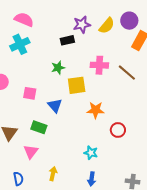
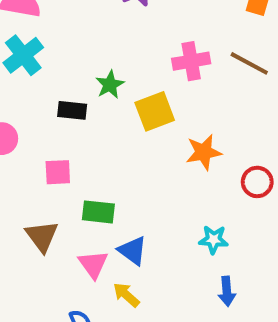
black rectangle: (67, 40) -> (72, 110), moved, turned 32
pink square: (30, 93) -> (58, 172), moved
blue triangle: (55, 106) -> (133, 251), moved
yellow arrow: (53, 174) -> (126, 295), moved, turned -48

